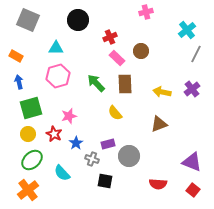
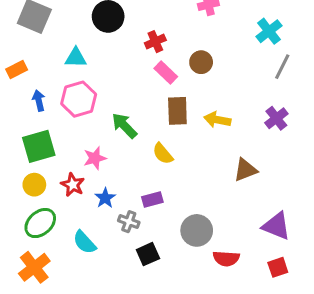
orange rectangle: (16, 56) -> (17, 70), turned -56
blue arrow: (19, 82) -> (39, 101), moved
green arrow: (96, 83) -> (124, 126), moved
yellow arrow: (162, 92) -> (217, 120), moved
brown triangle: (159, 124) -> (245, 170), moved
gray circle: (129, 156) -> (197, 230), moved
black square: (105, 181) -> (148, 254), turned -35
red square: (193, 190) -> (278, 267), turned 32

